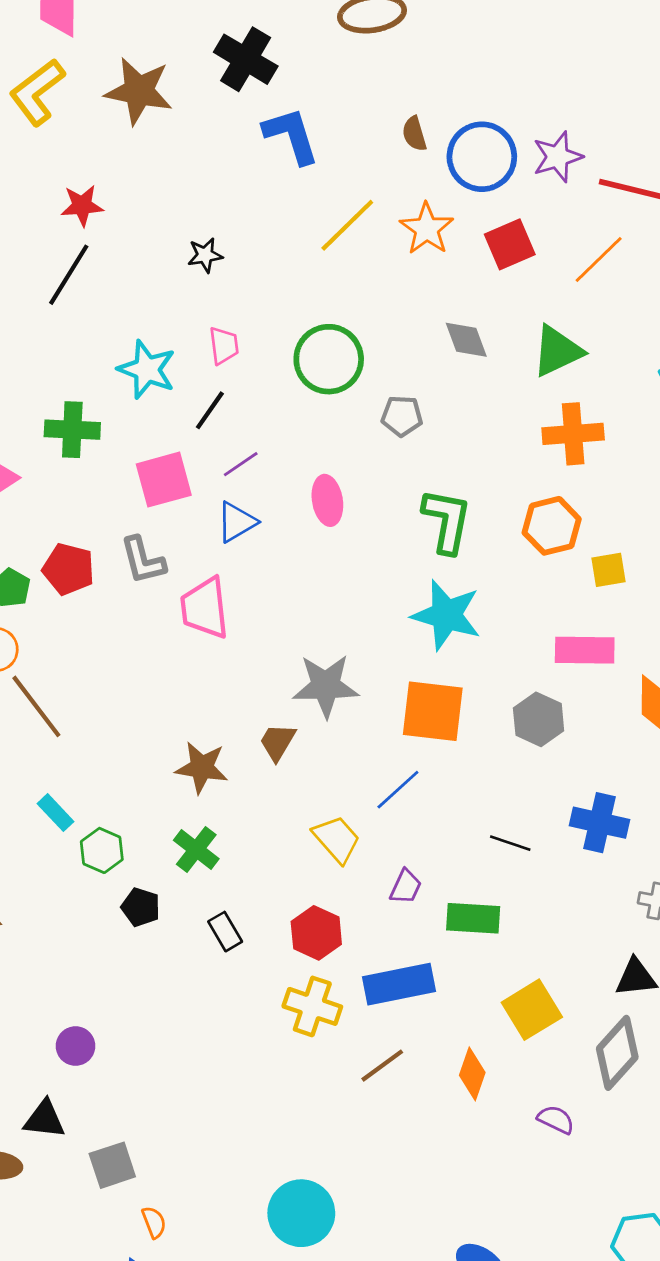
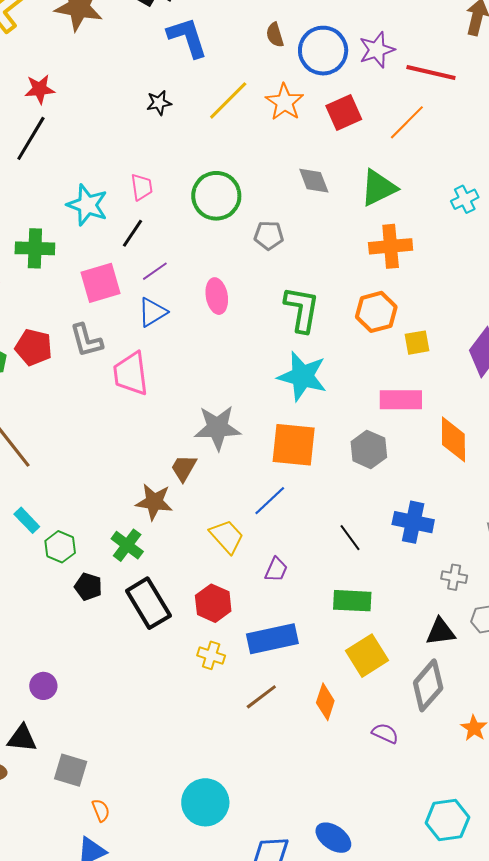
black star: (205, 255) -> (159, 103), moved
brown star: (202, 768) -> (154, 502), moved
black line: (510, 843) -> (350, 538), turned 36
green rectangle: (473, 918) -> (352, 601), moved
black rectangle: (225, 932) -> (148, 603), size x1.8
yellow cross: (312, 1006) -> (211, 655), size x0.7
gray square: (112, 1165) -> (71, 770), turned 36

